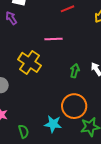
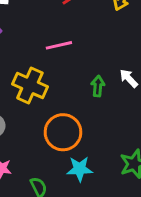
orange circle: (74, 106) -> (63, 132), moved

